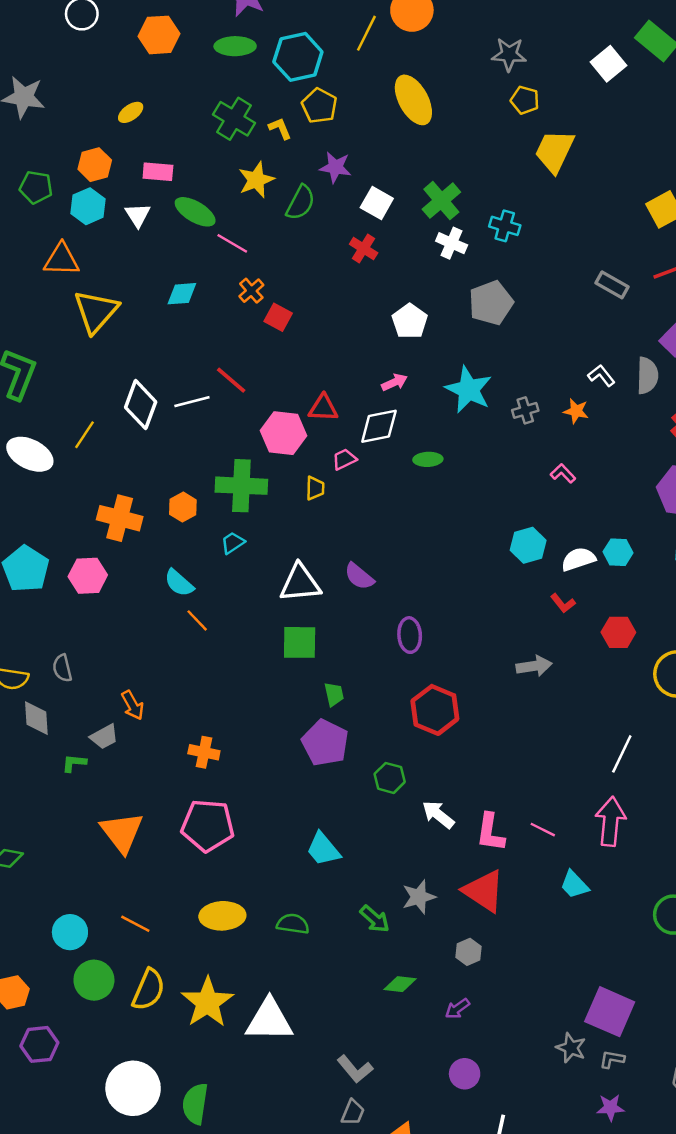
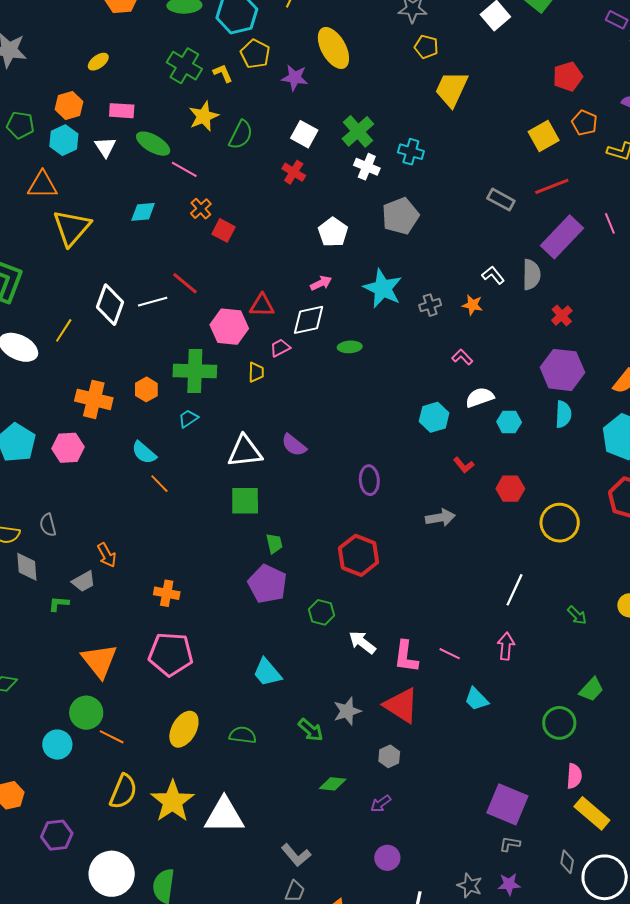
purple star: (335, 167) -> (295, 78), moved
white semicircle: (578, 559) -> (480, 397), moved
purple ellipse: (410, 635) -> (369, 480), moved
pink arrow: (610, 822) -> (506, 646), size x0.7
yellow ellipse: (222, 916) -> (184, 729), turned -57
green circle: (94, 980) -> (86, 713), moved
purple hexagon: (39, 1044) -> (57, 835), moved
gray star: (571, 1048) -> (470, 886), moved

